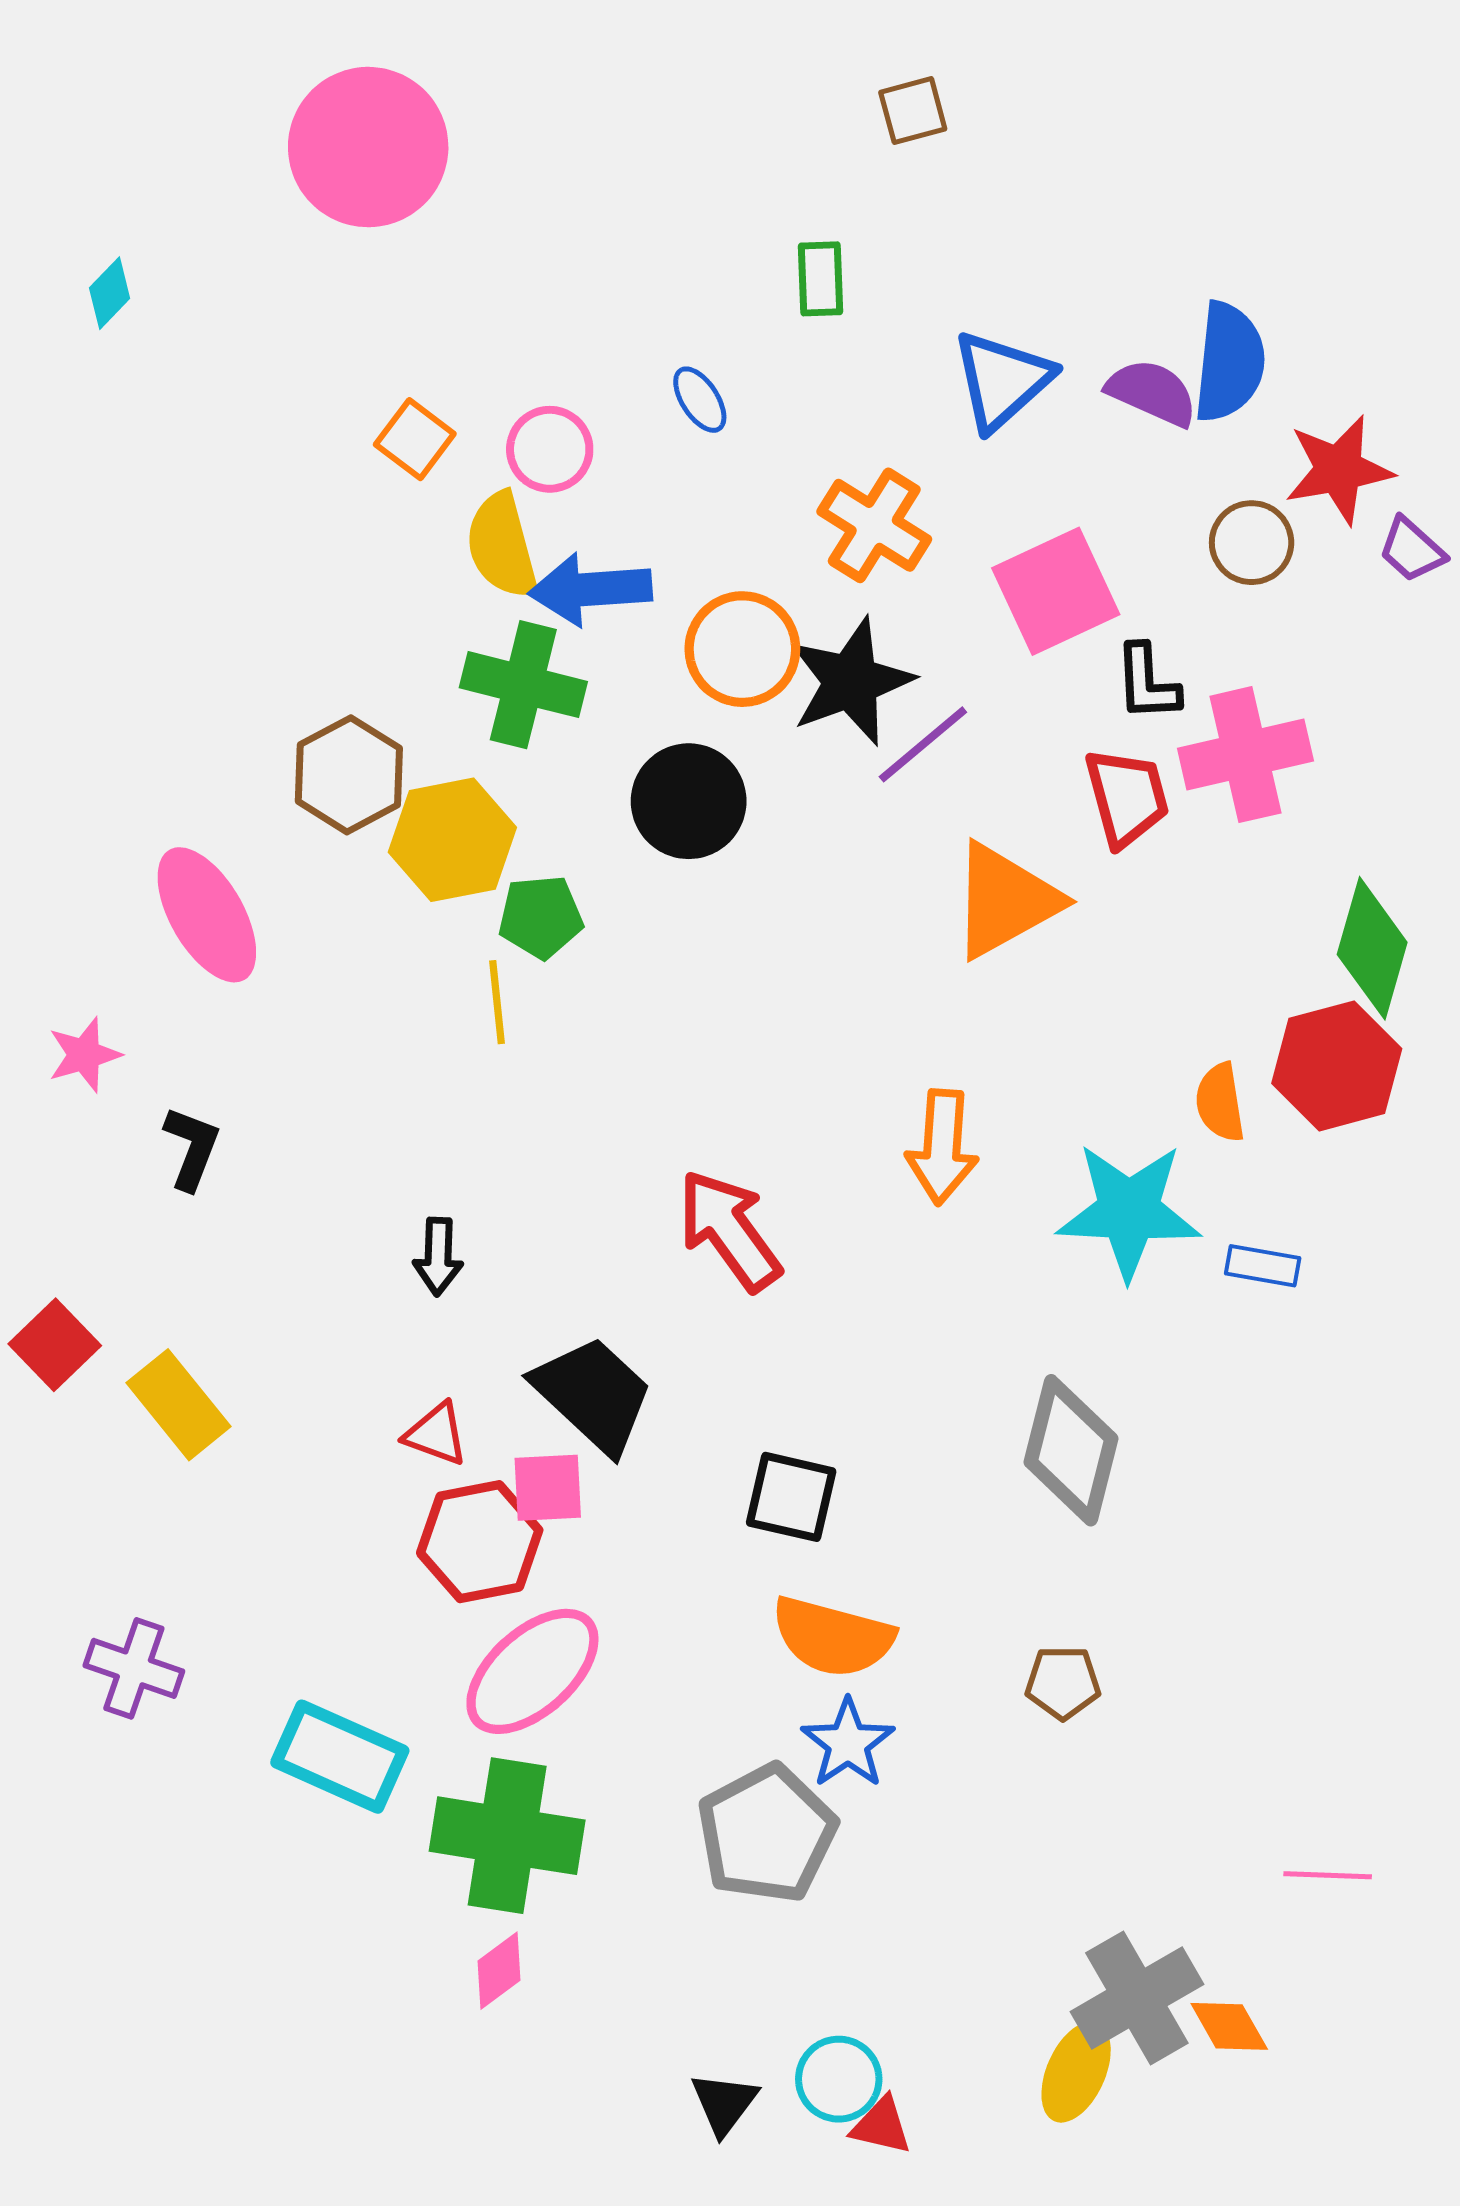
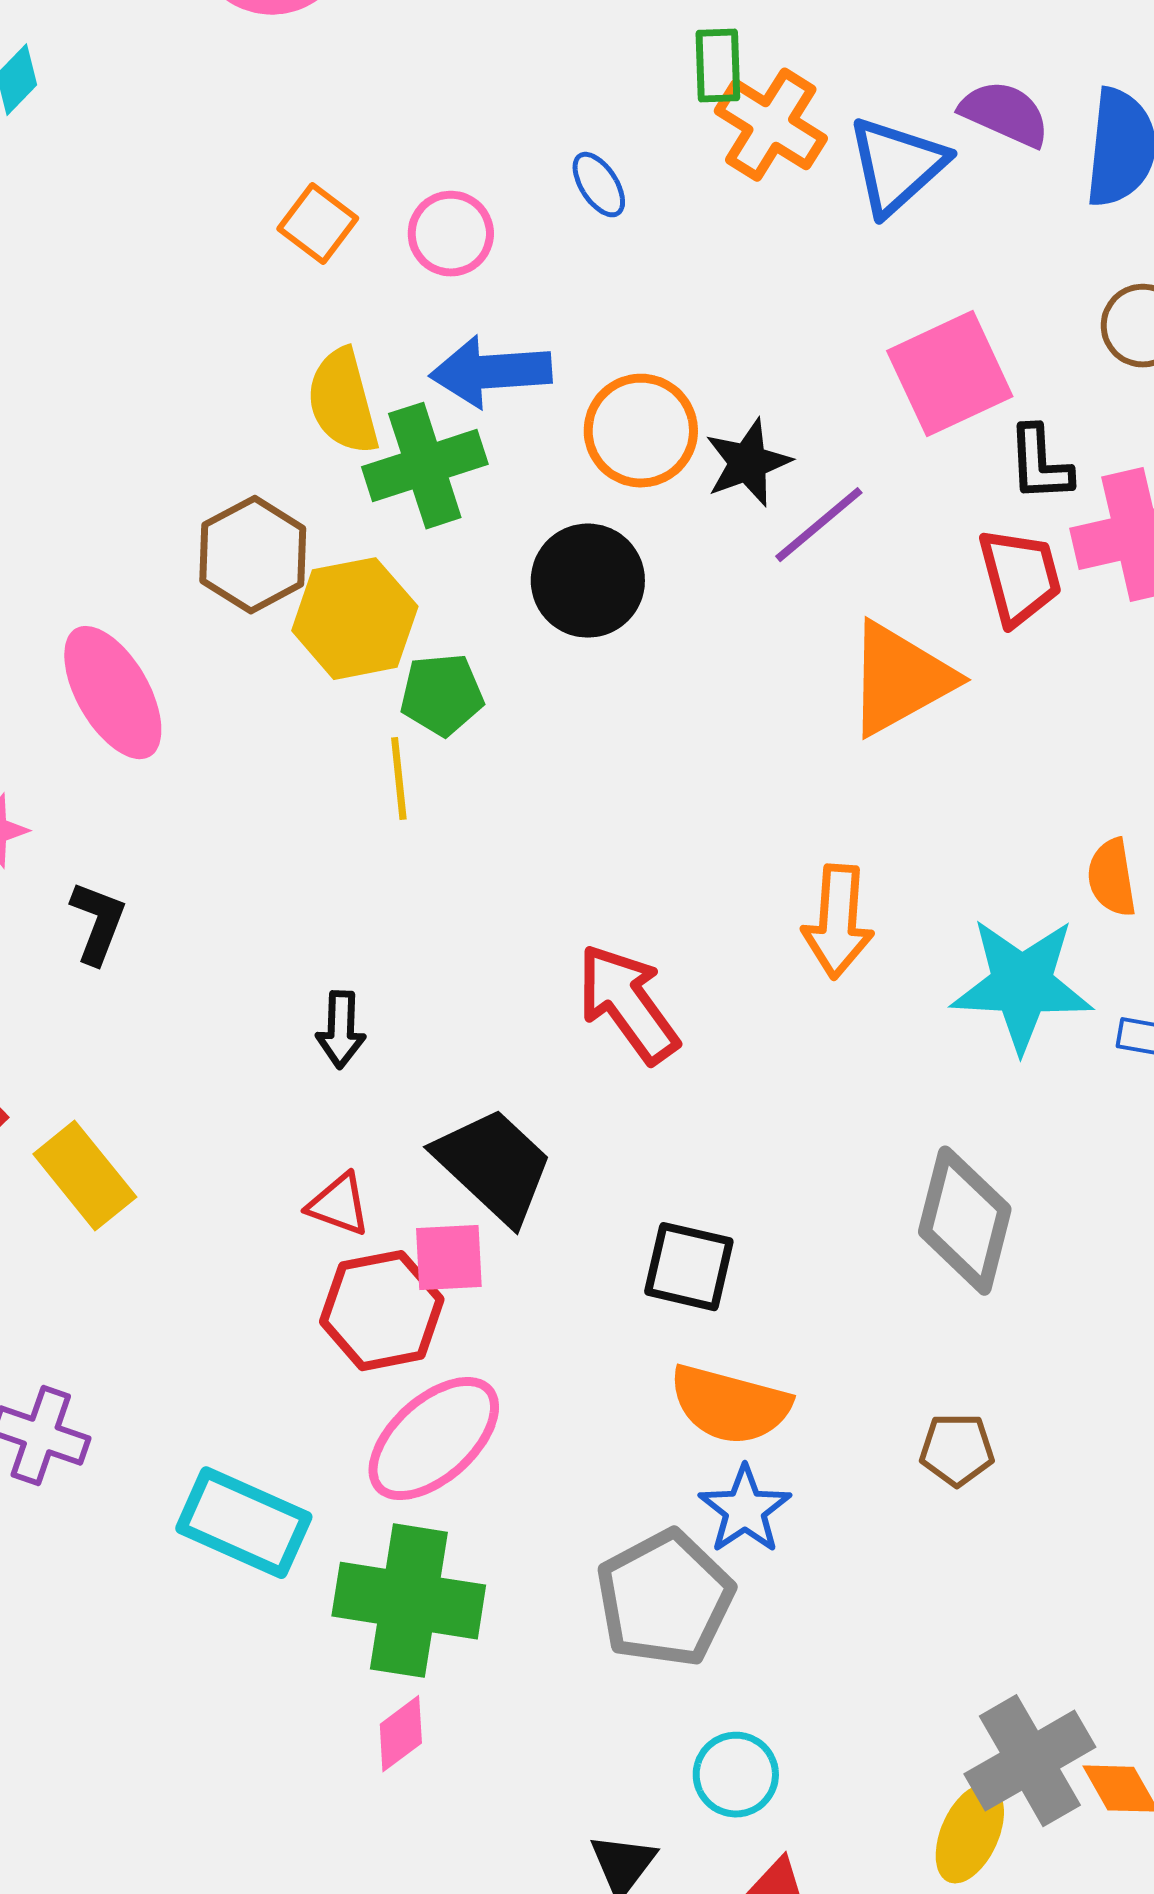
purple semicircle: (1152, 392) -> (1005, 114), moved
orange cross: (874, 525) -> (771, 125), moved
yellow semicircle: (502, 546) -> (343, 402), moved
black star: (851, 682) -> (748, 463), size x0.7
green cross: (523, 685) -> (425, 466), turned -32
cyan circle: (839, 2079) -> (736, 1775), moved

